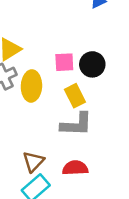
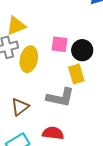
yellow rectangle: (75, 96) -> (76, 74), moved
brown triangle: (33, 162) -> (20, 107), moved

